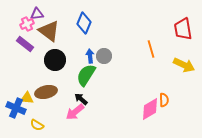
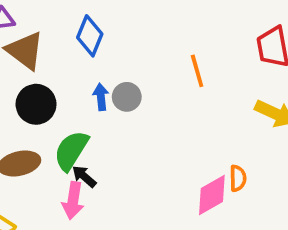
orange line: (151, 49) -> (197, 71), moved
green semicircle: (86, 75) -> (71, 151), moved
pink arrow: (75, 112) -> (73, 201), turned -42

